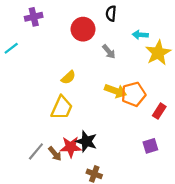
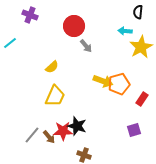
black semicircle: (111, 13) -> (138, 12), moved
purple cross: (34, 17) -> (30, 15), turned 35
gray arrow: (109, 52) -> (86, 46), moved
yellow semicircle: (68, 77) -> (52, 67), moved

